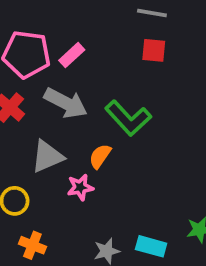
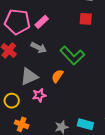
gray arrow: (66, 103) -> (39, 48), size x0.7
pink star: (80, 187) -> (39, 95), moved

